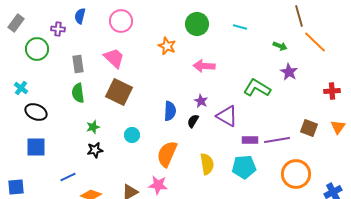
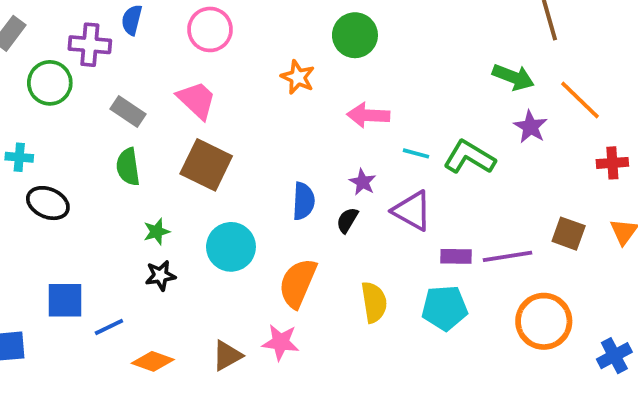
cyan line: (240, 27) -> (416, 153), moved
purple cross: (58, 29) -> (90, 45), size x1.5
orange line: (315, 42) -> (580, 100), moved
green arrow: (280, 46) -> (513, 77), size x1.5
gray rectangle: (78, 64) -> (128, 111), turned -48
cyan cross: (21, 88) -> (19, 157), turned -32
cyan circle: (132, 135) -> (231, 247), size x1.6
blue square: (36, 147) -> (65, 300), moved

